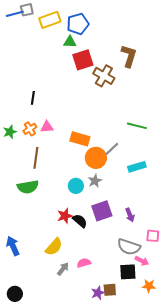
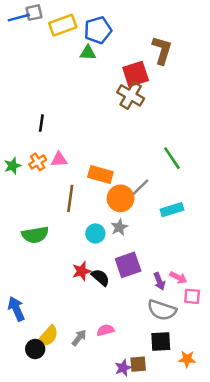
brown L-shape: (129, 56) -> (162, 50), moved
red square: (83, 60) -> (136, 74), moved
green line: (137, 126) -> (172, 158), turned 42
brown line: (36, 158) -> (70, 198), moved
purple arrow: (130, 215) -> (159, 281), moved
yellow semicircle: (54, 247) -> (48, 336), moved
pink arrow: (142, 261) -> (178, 277), moved
black circle: (15, 294) -> (35, 349), moved

